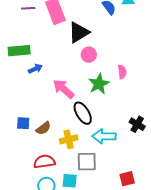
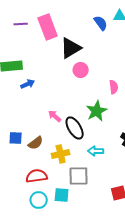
green star: (99, 84) -> (97, 111), moved
pink arrow: (64, 89) -> (55, 116), moved, size x0.6
cyan arrow: (104, 136) -> (96, 151), size x0.7

